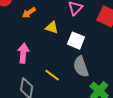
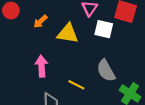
yellow triangle: (52, 27) -> (68, 33), size x1.5
white square: (76, 41) -> (104, 29), moved

